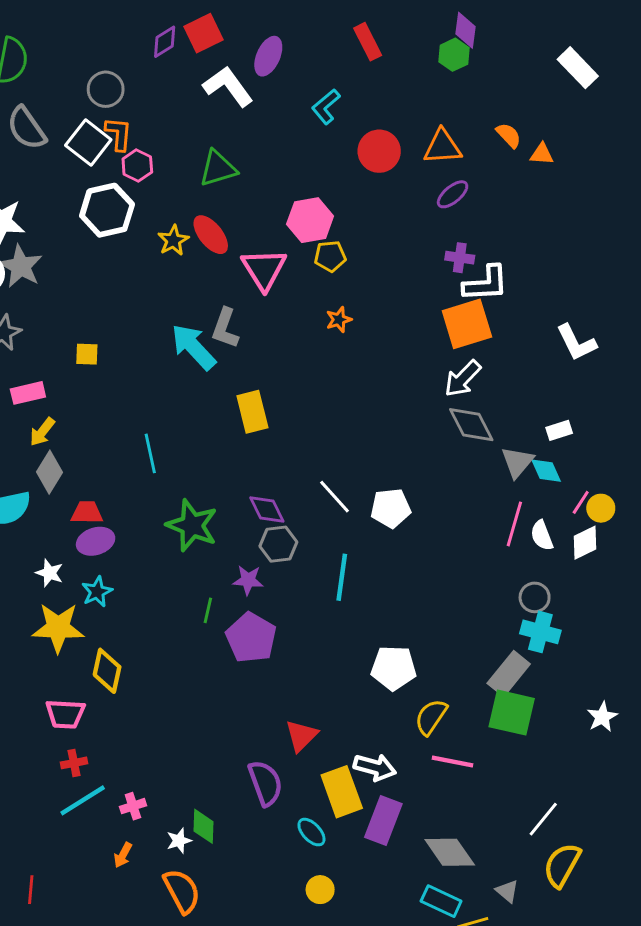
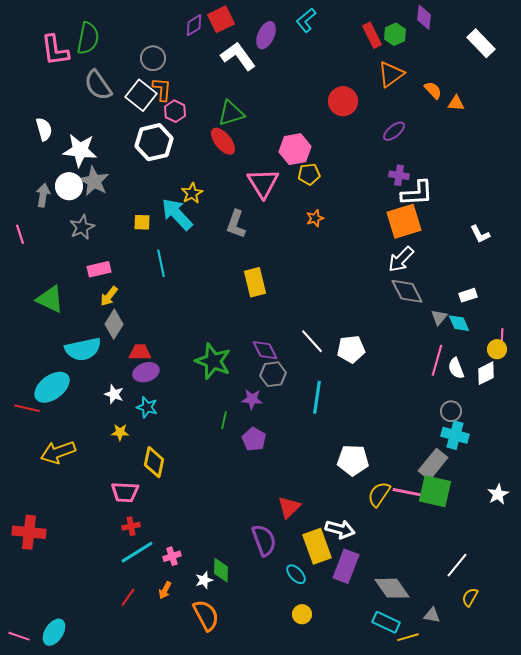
purple diamond: (466, 30) -> (424, 17), moved
red rectangle: (368, 42) -> (372, 35), moved
cyan L-shape: (326, 107) -> (306, 20), moved
orange triangle: (442, 147) -> (391, 74), moved, turned -32
red ellipse: (211, 235) -> (223, 141), moved
yellow star: (173, 240) -> (192, 193), moved
white L-shape: (576, 343) -> (480, 234), size x0.7
cyan arrow: (193, 347) -> (177, 214), moved
yellow square: (87, 354) -> (142, 222), moved
cyan line: (150, 453) -> (161, 263), moved
gray triangle: (517, 462) -> (439, 317), size x0.7
pink line: (581, 502) -> (502, 337), moved, turned -30
cyan star: (97, 592) -> (147, 407), turned -30
yellow star: (58, 628) -> (120, 432), size x0.5
purple pentagon: (251, 638) -> (254, 439), size x0.7
pink line: (453, 761) -> (407, 492), moved
yellow semicircle: (562, 865) -> (470, 597), size x0.6
red line: (31, 890) -> (128, 597), moved, turned 30
gray triangle: (507, 891) -> (432, 615), turned -30

